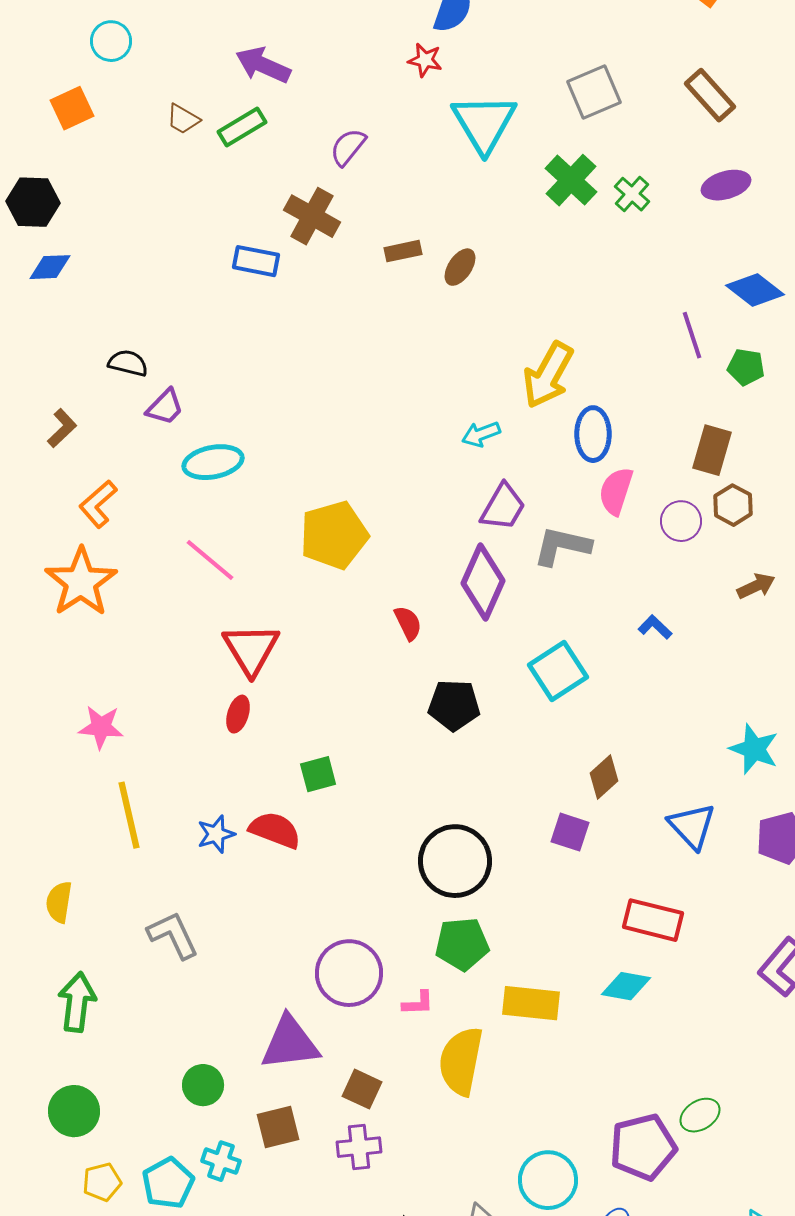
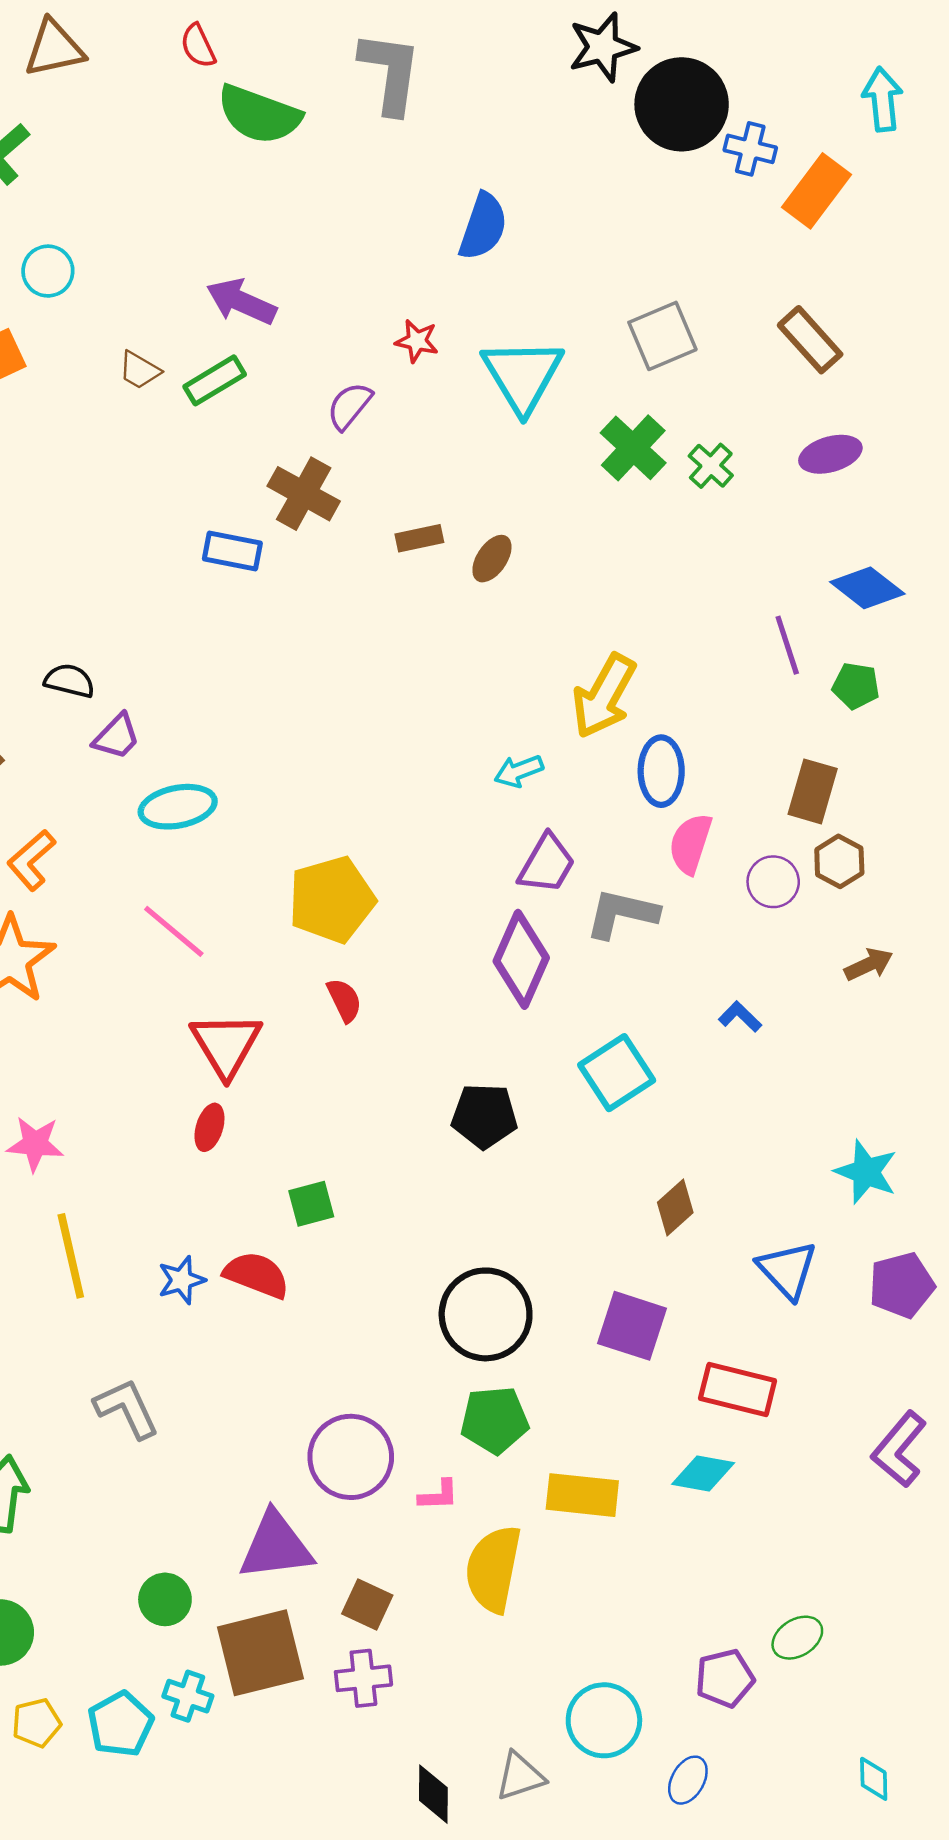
red star: (425, 60) -> (417, 341), moved
red semicircle: (408, 623) -> (344, 1000), moved
purple square: (570, 832) -> (632, 1326), moved, size x1.4
brown square: (278, 1127) -> (260, 1653), size x1.6
purple pentagon: (643, 1147) -> (725, 1678), size x0.7

